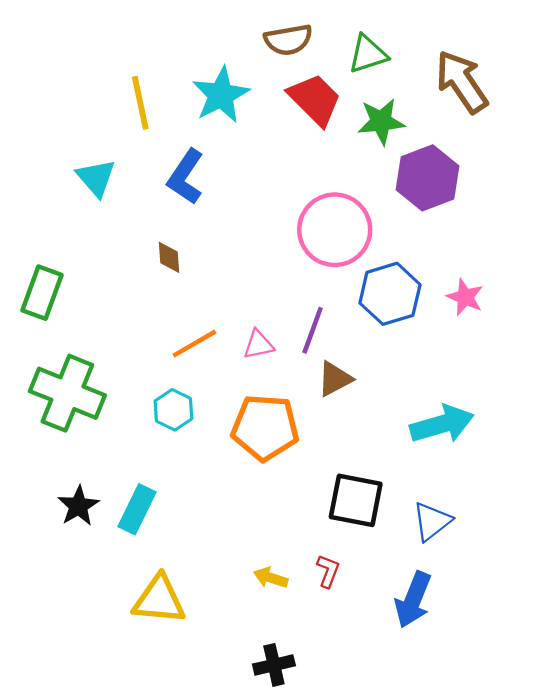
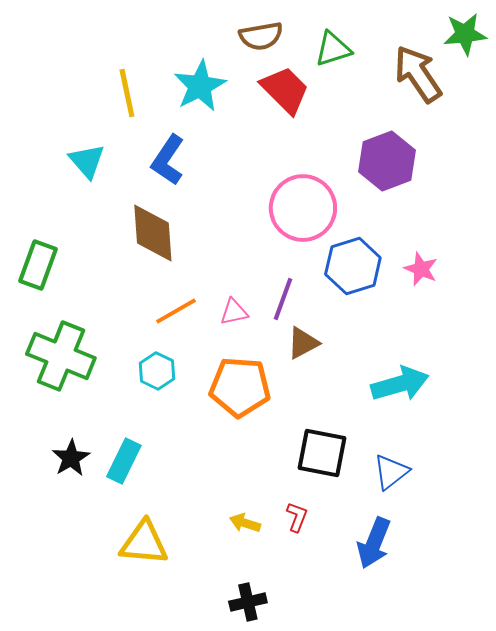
green star: (381, 122) -> (465, 34), moved
brown diamond: (169, 257) -> (153, 233), size x2.0

